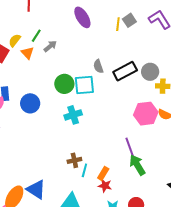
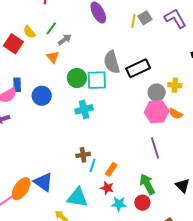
yellow semicircle: (15, 40) -> (29, 32), turned -80
orange triangle: (27, 53) -> (53, 57), moved
gray semicircle: (98, 66) -> (112, 62), size x1.6
gray circle: (150, 72) -> (157, 92), moved
purple line: (130, 148) -> (155, 148), moved
green arrow: (137, 165) -> (147, 184), moved
red star: (105, 186) -> (107, 188), moved

